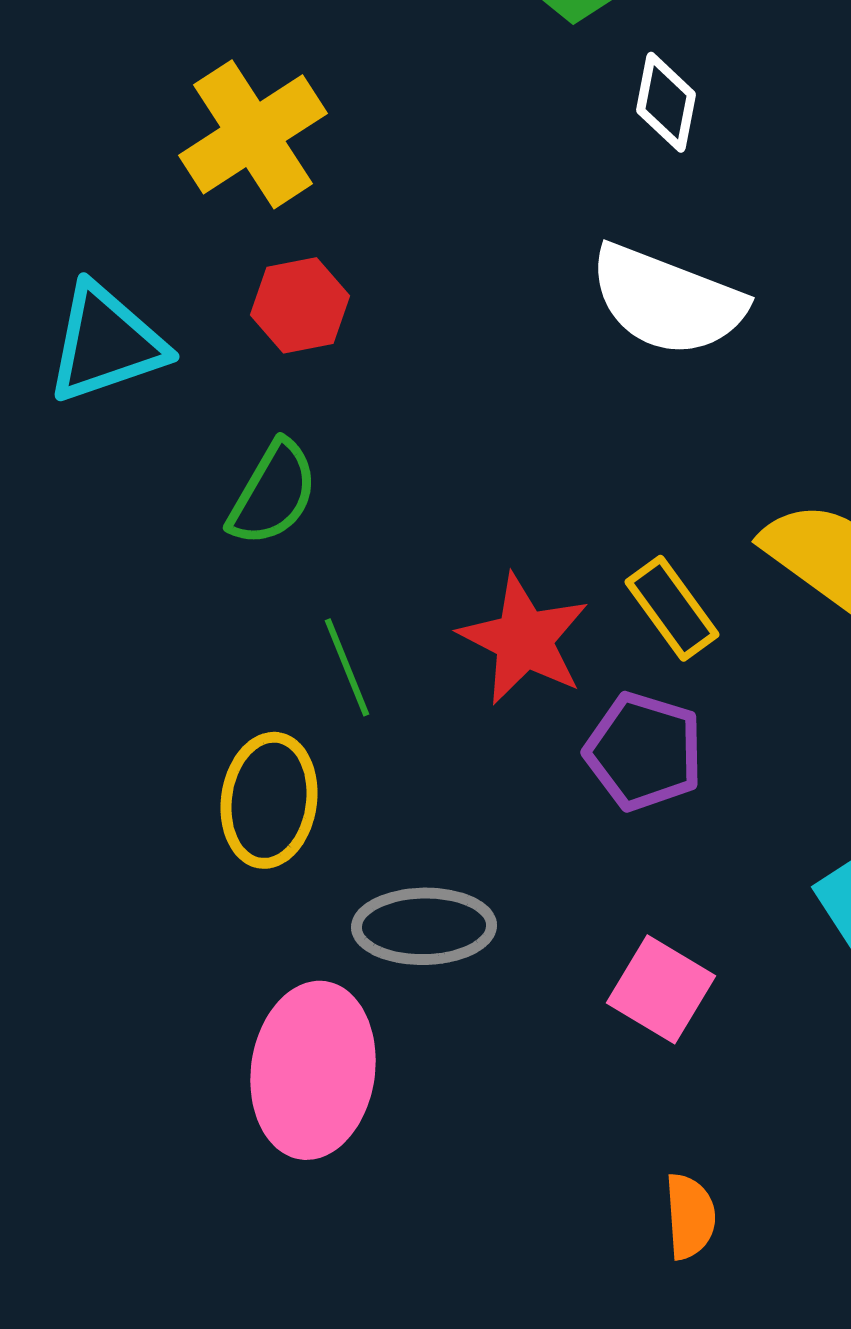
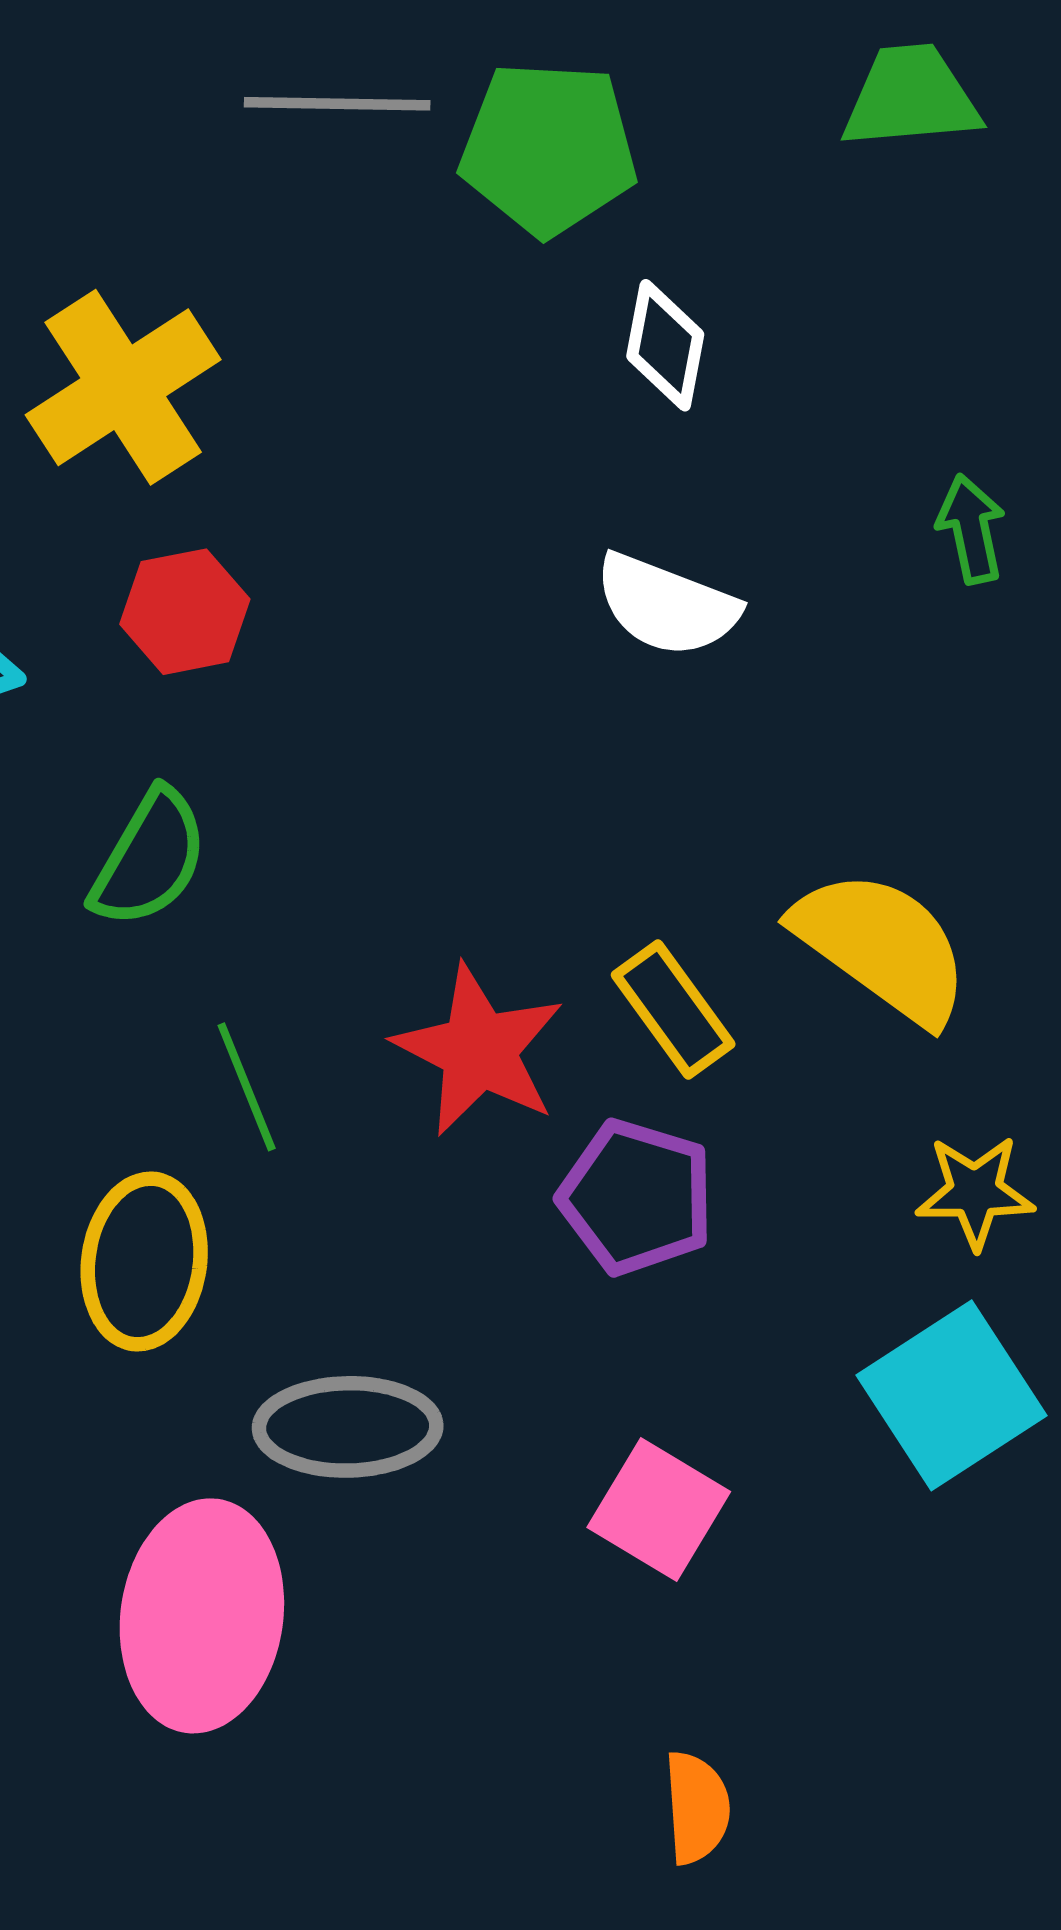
white semicircle: (667, 300) -> (667, 605), size x0.7

